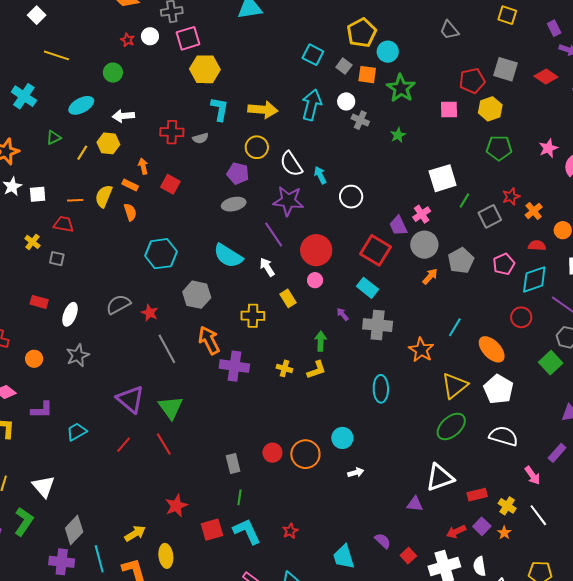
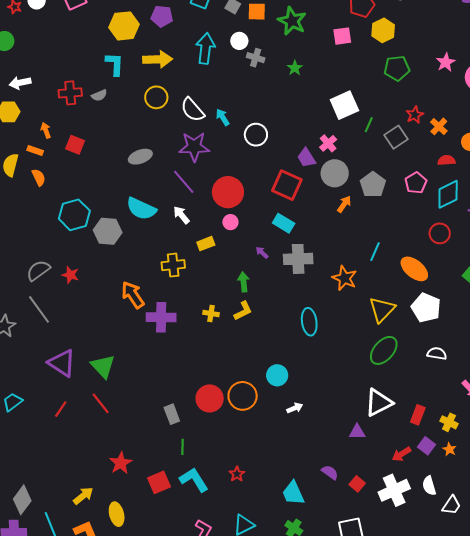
yellow hexagon: (205, 69) -> (124, 26), moved
purple pentagon: (238, 173) -> (162, 16), moved
gray hexagon: (197, 295) -> (108, 231), moved
yellow rectangle: (288, 298) -> (206, 244), turned -72
gray line: (167, 349) -> (39, 309), moved
white semicircle: (504, 436) -> (437, 354), size x0.7
red circle: (272, 453) -> (210, 398), size x1.4
red rectangle: (477, 495) -> (418, 415), turned -48

